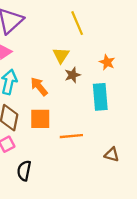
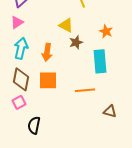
yellow triangle: (61, 55) -> (66, 25), turned -35
orange arrow: (39, 87) -> (47, 52), turned -132
orange line: (71, 136) -> (85, 90), moved

